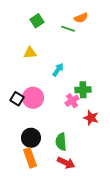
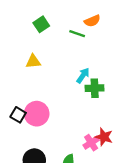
cyan arrow: (58, 70) -> (83, 75), moved
green cross: (83, 90) -> (95, 88), moved
pink cross: (72, 101) -> (91, 143), moved

